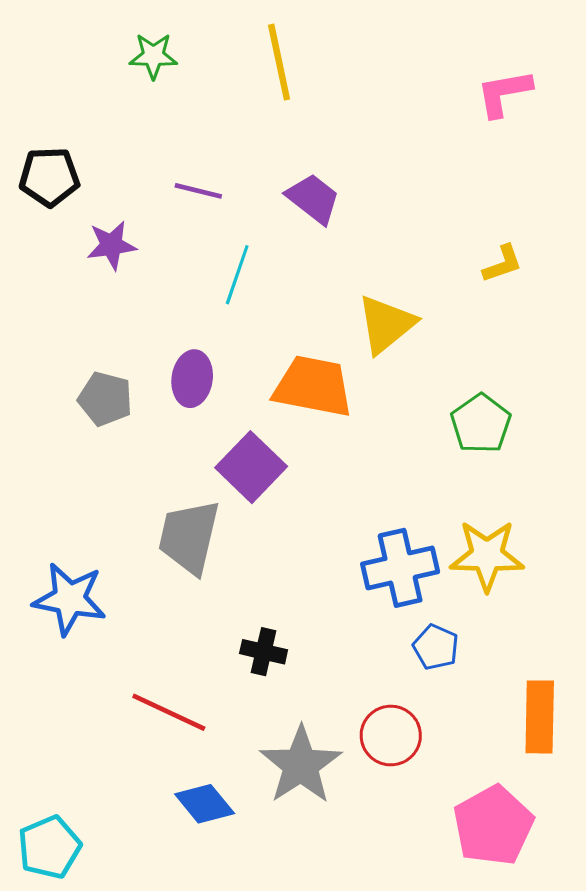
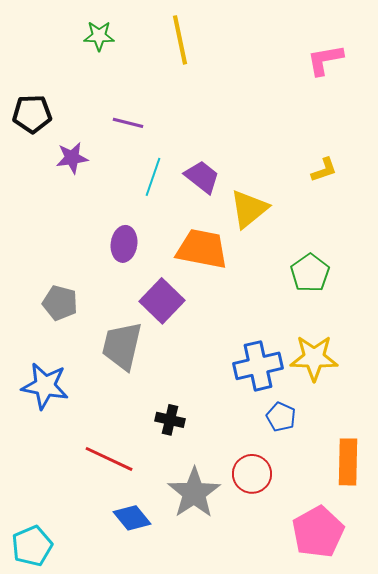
purple trapezoid: (313, 199) -> (202, 177), moved
gray pentagon: (105, 399) -> (60, 303), moved

